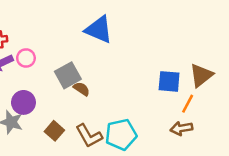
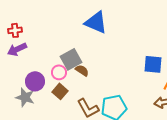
pink circle: (26, 58) -> (59, 72), moved
brown square: (54, 131) -> (60, 91), moved

